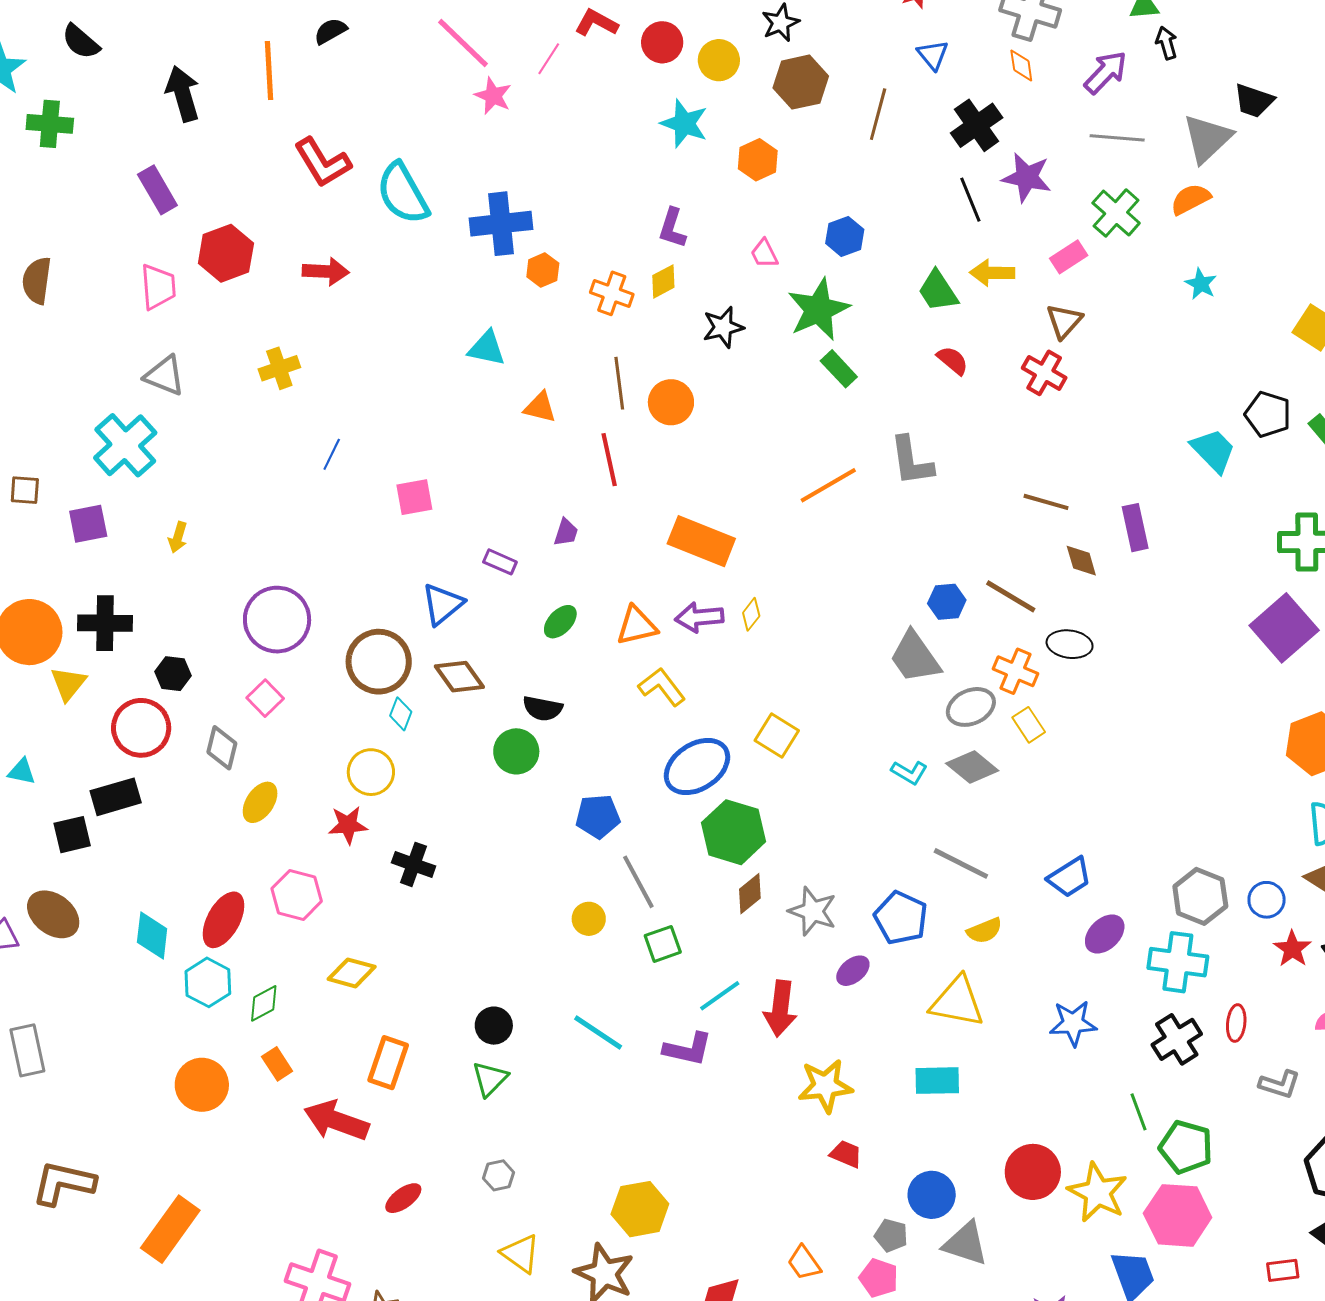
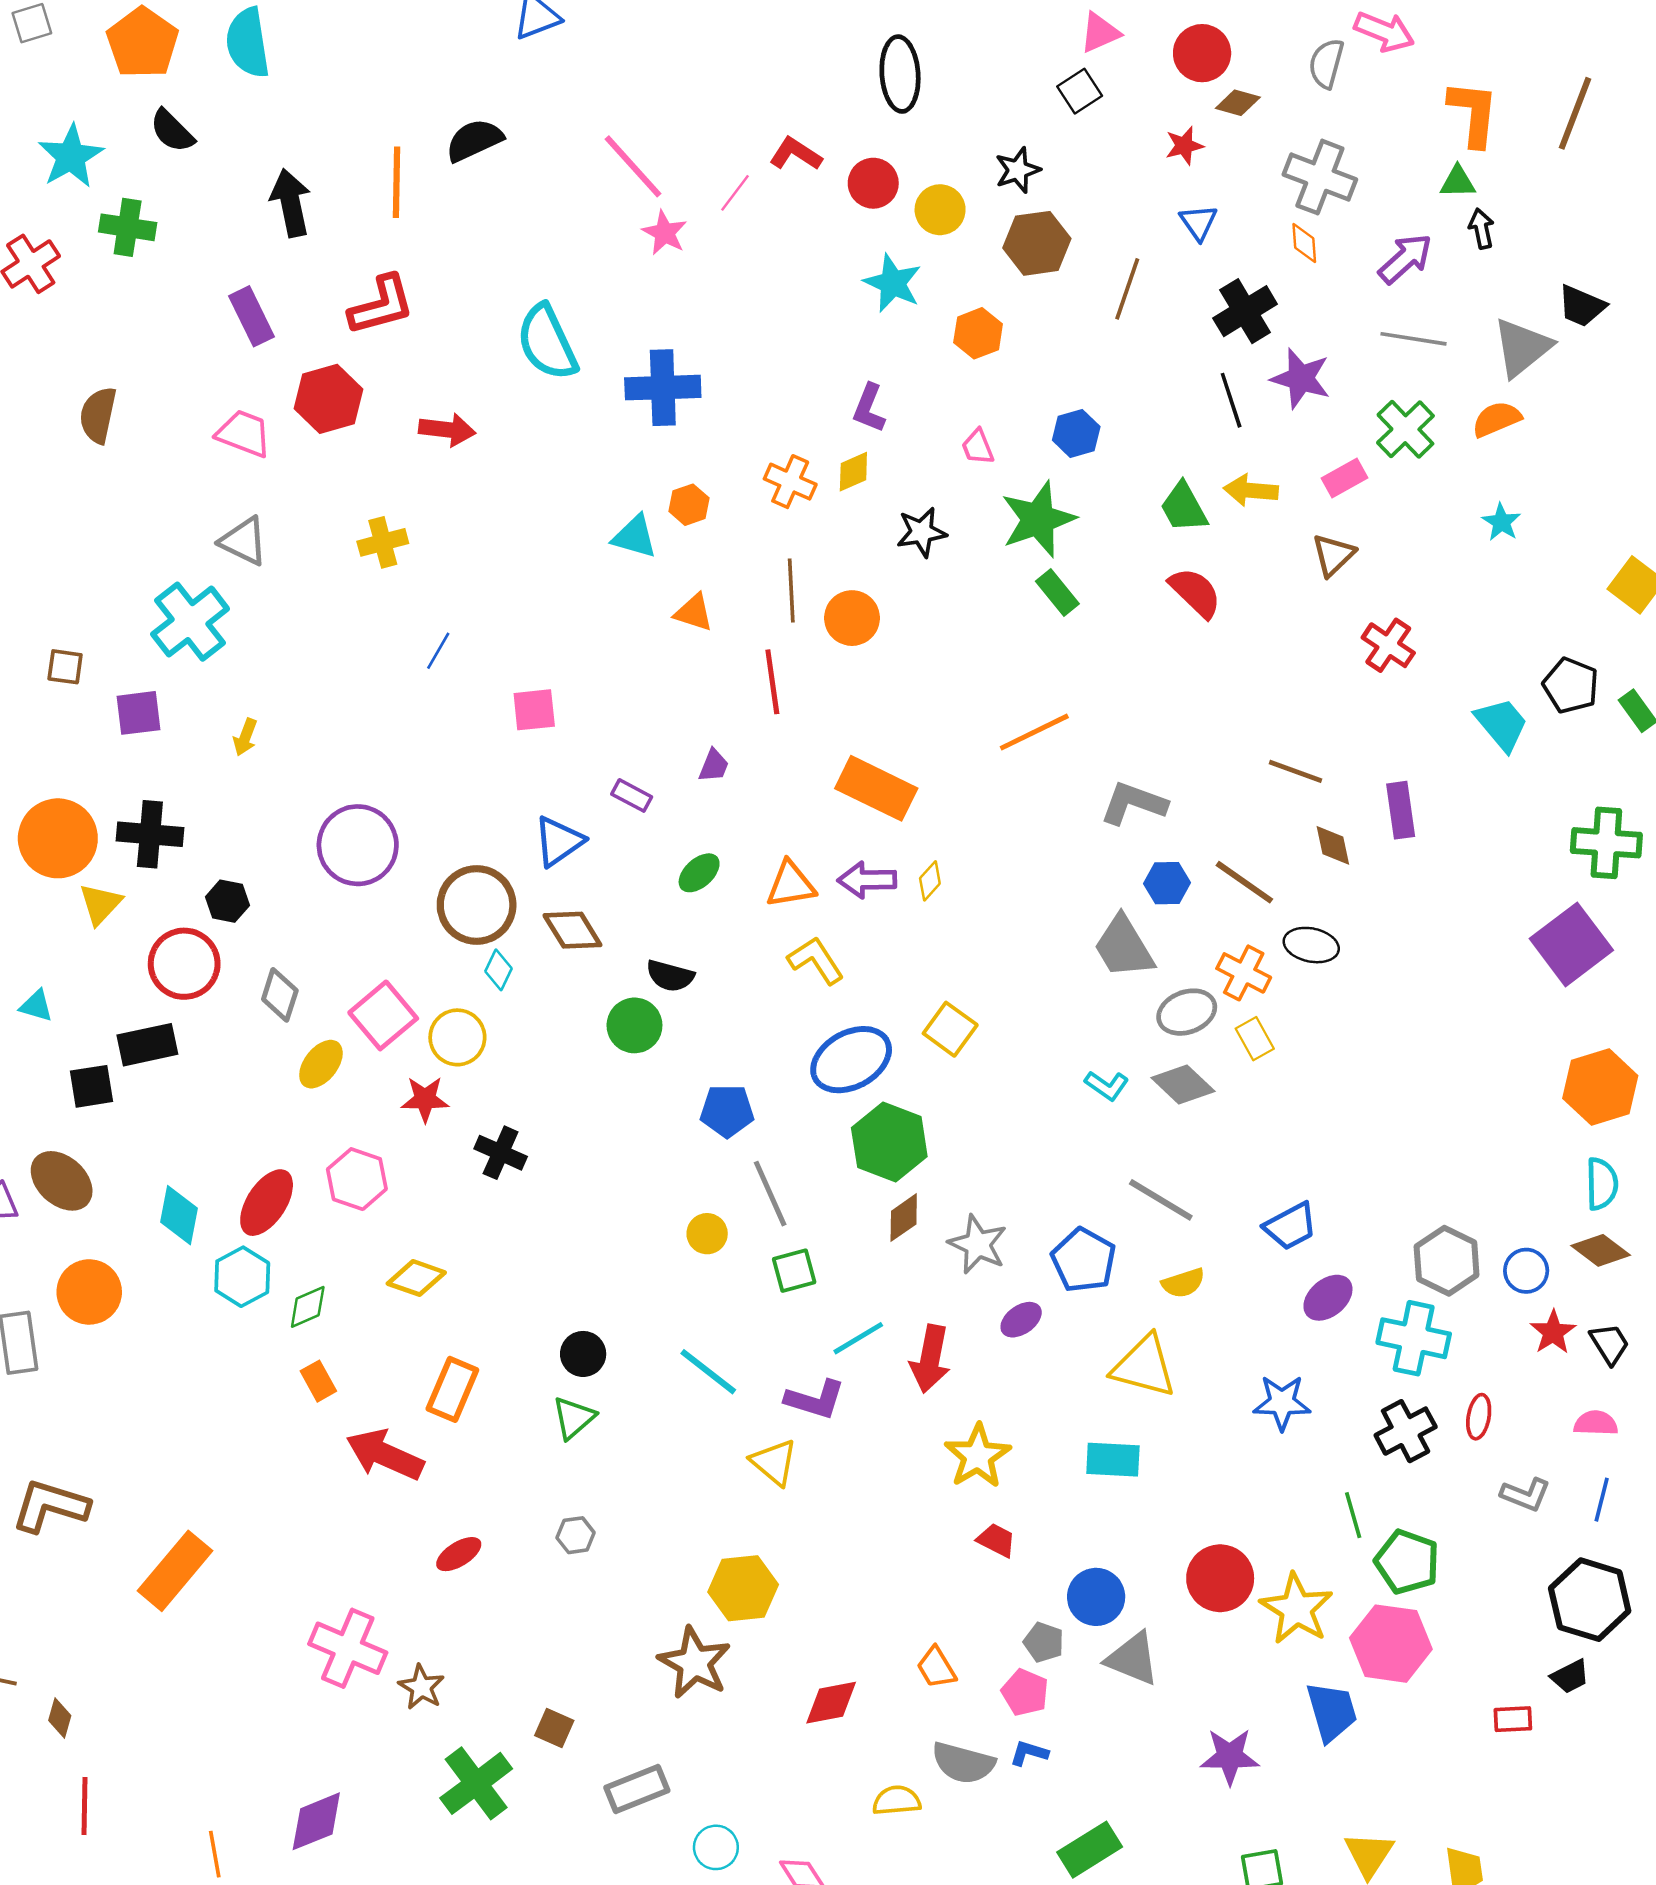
black semicircle: (330, 31) -> (474, 140), size x1.4
red L-shape: (323, 162) -> (381, 305), moved, turned -78
orange hexagon: (543, 270) -> (689, 505), moved
pink trapezoid: (158, 287) -> (244, 433), turned -69
red semicircle: (953, 360) -> (1195, 593), size x1.4
red cross: (1044, 373) -> (1388, 645), moved
gray L-shape: (911, 461) -> (1133, 803), moved, turned 114
pink square: (265, 698) -> (383, 1015), moved, size x1.5
orange circle: (202, 1085) -> (89, 1292), moved
yellow star: (825, 1086) -> (978, 1456), turned -30
yellow triangle: (521, 1254) -> (774, 1462), moved

